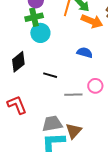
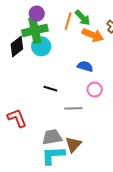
green cross: (34, 17) -> (35, 30), size x1.4
black diamond: (18, 62) -> (17, 47), moved
pink circle: (95, 86) -> (95, 90), moved

